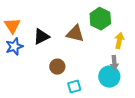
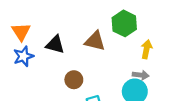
black triangle: (41, 37) -> (55, 45), turned 42
gray arrow: (114, 63) -> (141, 75), turned -80

